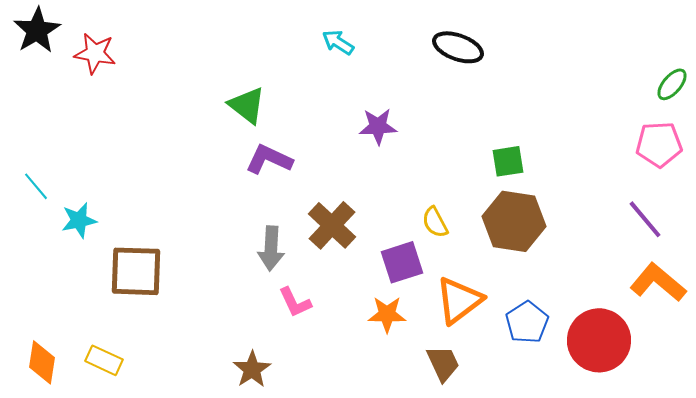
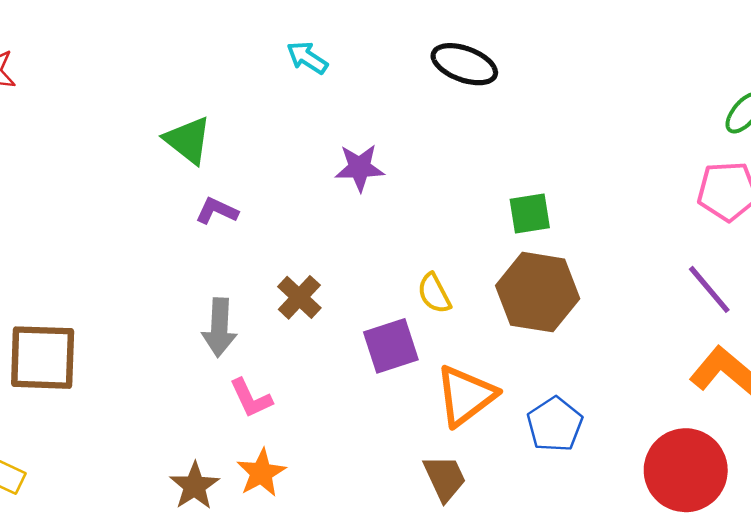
purple L-shape: (269, 159) -> (217, 211), size x0.7
brown cross: (332, 225) -> (299, 297), size x0.7
orange star: (387, 314) -> (261, 473), moved, turned -30
red circle: (599, 340) -> (686, 470), moved

